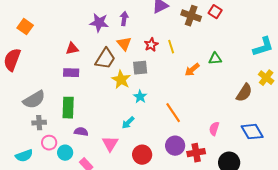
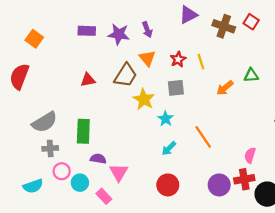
purple arrow: (124, 19) -> (147, 30), turned 152
red triangle: (72, 49) -> (88, 80), moved
gray square: (140, 68) -> (176, 88), moved
purple rectangle: (71, 73) -> (87, 31), moved
cyan arrow: (128, 123) -> (169, 148), moved
pink triangle: (110, 144) -> (119, 172), moved
purple circle: (175, 146) -> (219, 185), moved
red cross: (196, 153) -> (244, 179), moved

